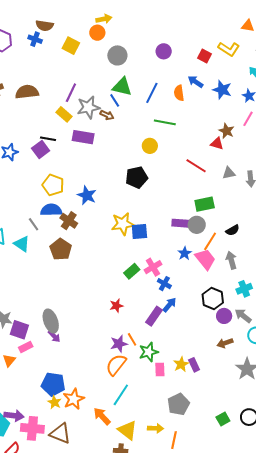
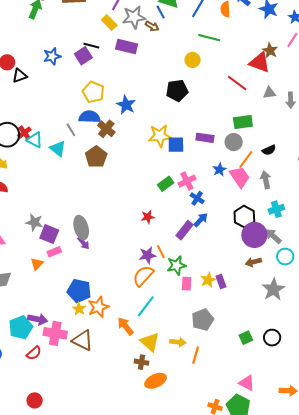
red triangle: (217, 144) -> (260, 62), size x1.6
purple rectangle: (181, 223) -> (205, 138), moved
purple circle: (224, 316) -> (254, 235), size x1.6

